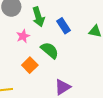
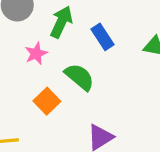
green arrow: (38, 17) -> (61, 22), turned -138

